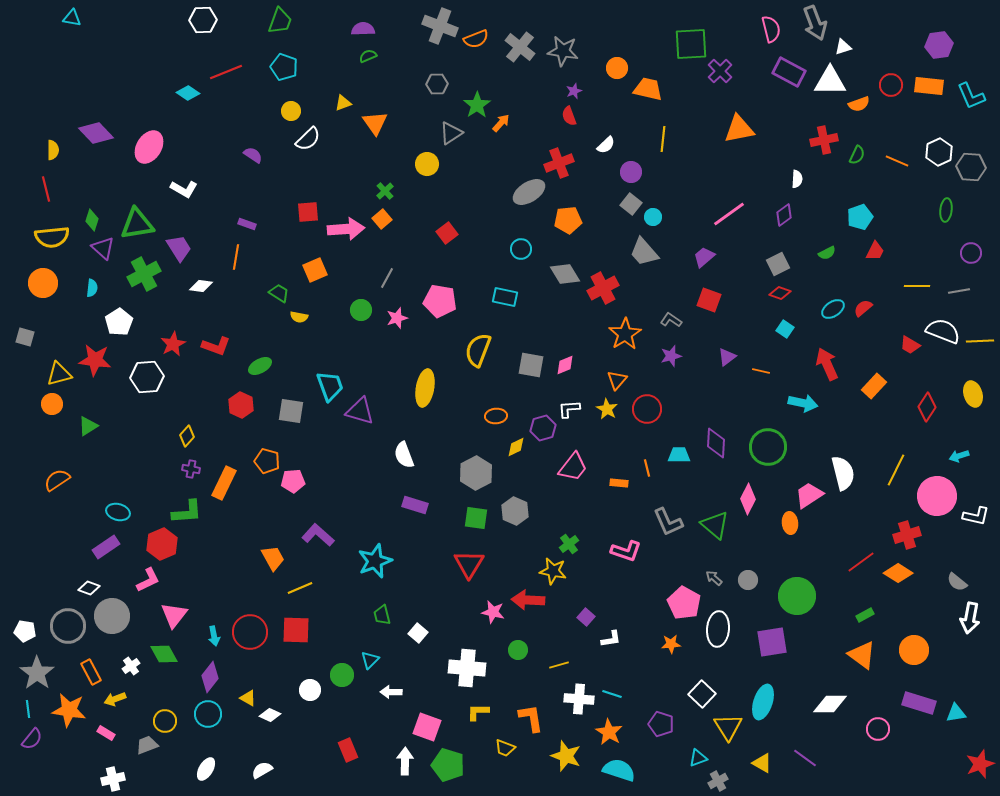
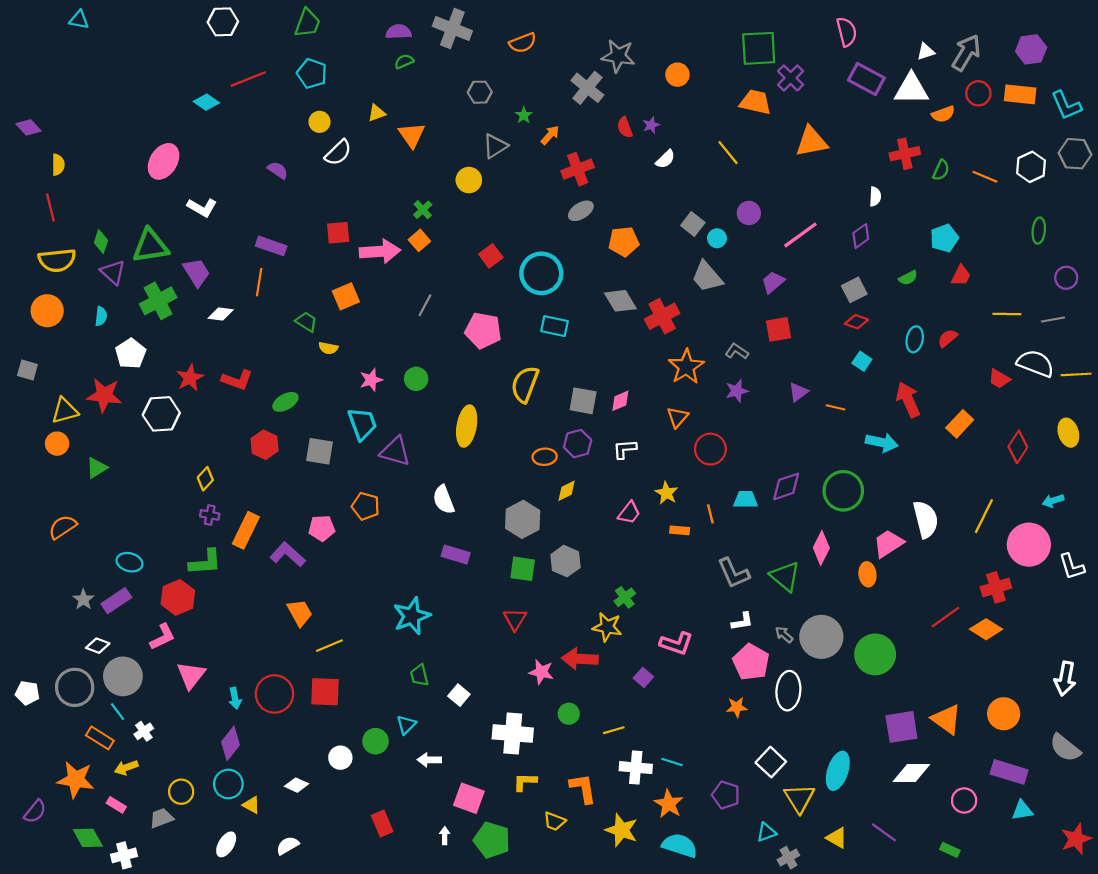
gray arrow: (815, 23) -> (966, 53), moved, turned -128
gray cross: (440, 26) -> (452, 29), moved
gray cross: (520, 47) -> (587, 88), moved
orange trapezoid: (648, 89) -> (755, 102), moved
purple star: (574, 91) -> (651, 125), moved
green star: (477, 105) -> (524, 115), size x0.6
purple diamond: (96, 133) -> (29, 127), moved, size x0.7
yellow line: (663, 139) -> (728, 153), turned -45
red cross: (559, 163) -> (578, 169), moved
gray hexagon: (971, 167) -> (1075, 154), moved
purple circle: (631, 172) -> (749, 213), moved
gray ellipse: (529, 192) -> (581, 211), size x0.7
purple rectangle: (247, 224) -> (271, 246), size x1.5
cyan circle: (521, 249) -> (541, 273), moved, size x1.8
red square: (709, 300) -> (779, 329), turned -30
cyan ellipse: (833, 309) -> (915, 339), turned -45
green circle: (361, 310) -> (416, 379), moved
pink star: (397, 318) -> (371, 380), moved
yellow star: (607, 409) -> (666, 493), moved
purple hexagon: (543, 428) -> (578, 444), moved
purple diamond: (716, 443) -> (786, 486), turned 68
orange pentagon: (267, 461) -> (366, 506), moved
pink trapezoid: (573, 467) -> (629, 513), size x0.7
white L-shape: (976, 516) -> (1072, 567), turned 60
purple L-shape: (318, 535) -> (288, 554), moved
pink L-shape: (626, 551) -> (676, 643), moved
red triangle: (469, 564) -> (515, 619), size x0.7
gray circle: (748, 580) -> (821, 637), size x2.0
gray semicircle: (957, 582) -> (1065, 748), moved, size x1.4
green rectangle: (865, 615) -> (950, 850), moved, turned 54
white L-shape: (611, 639) -> (742, 621), moved
purple square: (772, 642) -> (901, 727), moved
green diamond: (164, 654) -> (88, 838), moved
orange rectangle: (91, 672) -> (100, 738), turned -30
gray star: (37, 673) -> (83, 600), moved, size x0.6
yellow triangle: (248, 698) -> (251, 805), moved
cyan line: (28, 709) -> (117, 712), moved, turned -30
cyan triangle: (956, 713) -> (1022, 810), moved
white arrow: (405, 761) -> (445, 836), size x0.6

